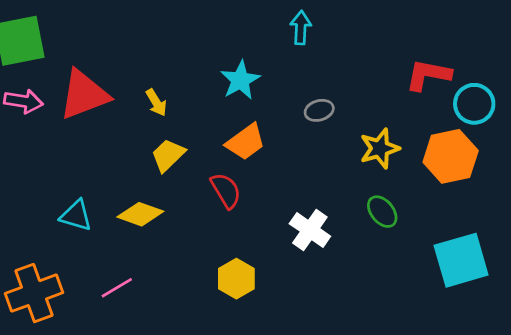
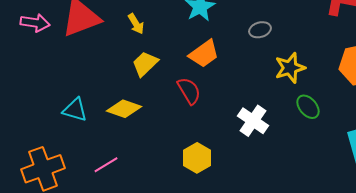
yellow star: (380, 148) -> (290, 68), moved

